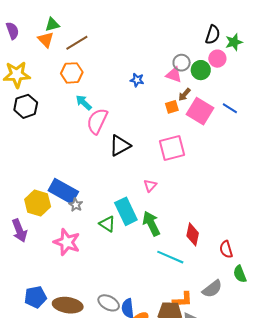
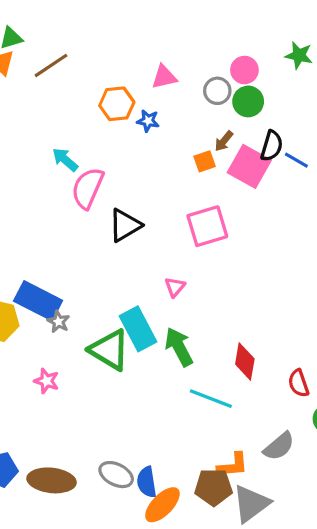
black semicircle: (213, 35) -> (272, 146), moved
green star: (234, 42) -> (299, 55), turned 30
pink circle: (217, 59) -> (244, 70), moved
orange hexagon: (72, 73) -> (117, 104), moved
pink triangle: (174, 75) -> (164, 77), moved, turned -30
green triangle: (107, 224) -> (109, 350), size x1.6
pink star: (67, 242) -> (47, 381), size x0.6

